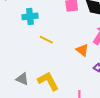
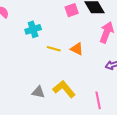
orange triangle: (82, 50) -> (77, 49), moved

